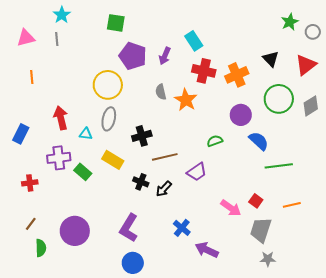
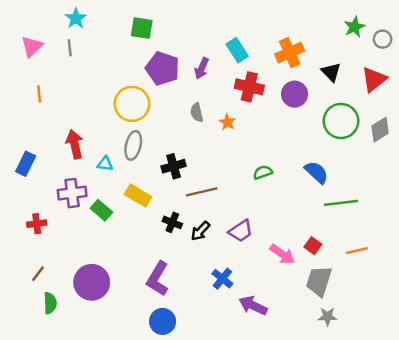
pink triangle: (26, 38) -> (32, 46), turned -30
orange cross: (237, 75) -> (290, 53), moved
orange star: (186, 100) -> (227, 122), size x0.6
purple circle: (241, 115) -> (295, 94), moved
purple trapezoid: (197, 172) -> (241, 231), moved

